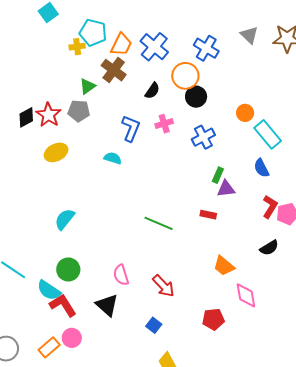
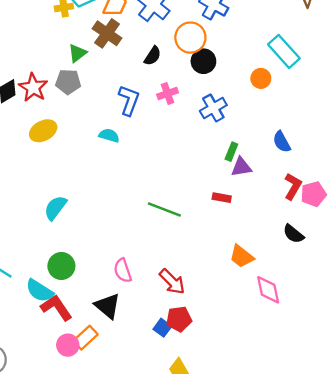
cyan rectangle: (268, 134) -> (284, 51), moved
black semicircle: (269, 248) -> (293, 234), turned 72
red pentagon: (213, 319) -> (179, 319), moved
orange rectangle: (49, 347) -> (85, 338), moved

